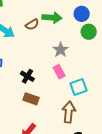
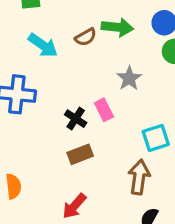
pink rectangle: (59, 72) -> (104, 110), moved
brown rectangle: (31, 99) -> (80, 154), turned -42

